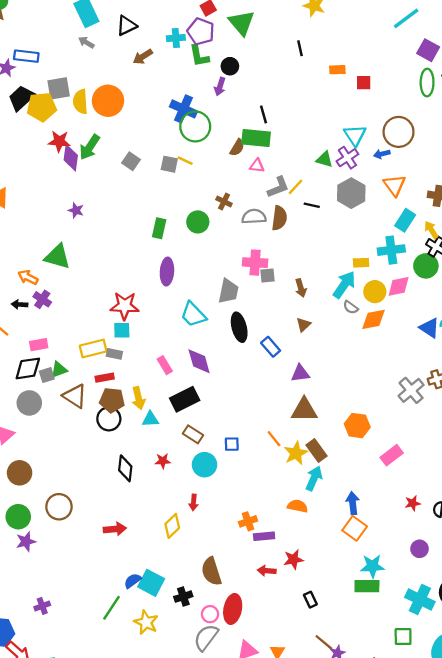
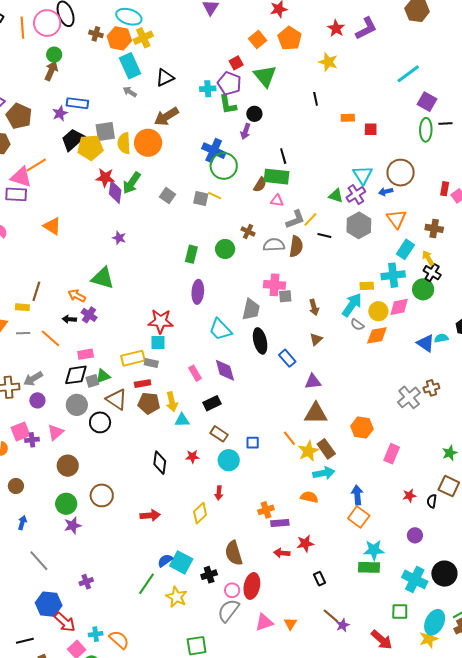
brown arrow: (143, 57) -> (166, 117), moved, size x1.4
black rectangle: (185, 399) -> (212, 403), size x0.7
black circle: (109, 419) -> (100, 422), moved
pink rectangle: (392, 455) -> (392, 454), turned -30
cyan arrow: (314, 478) -> (324, 473), turned 55

